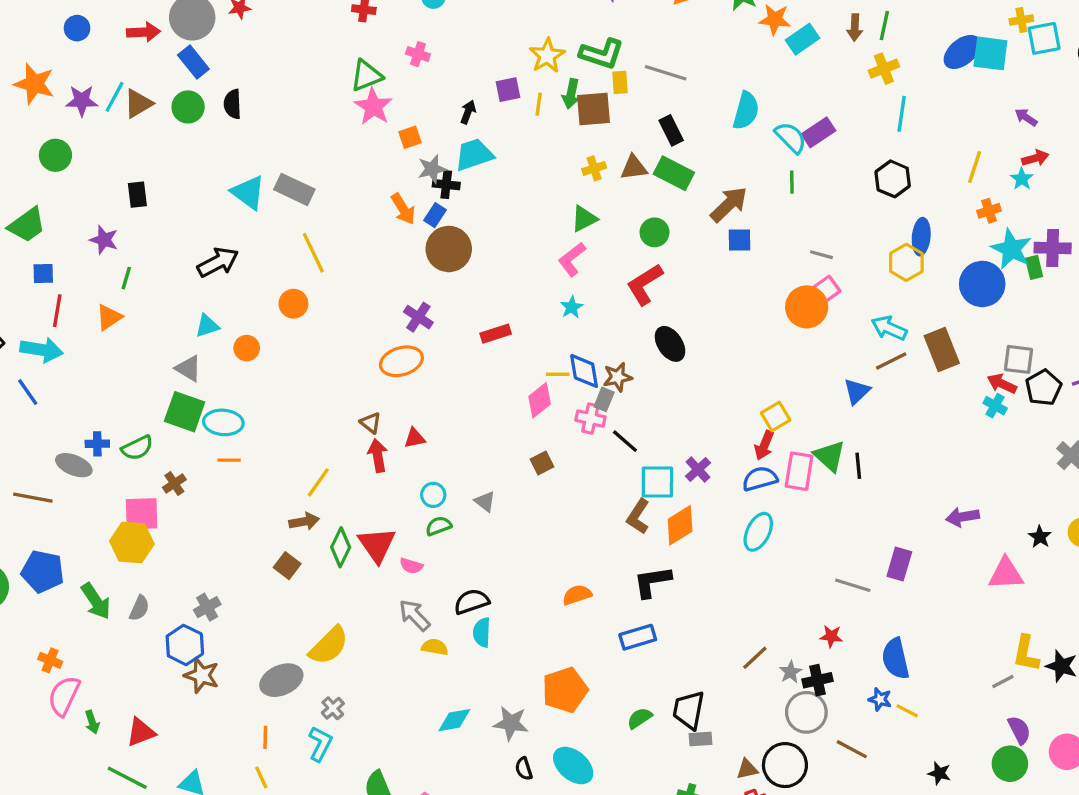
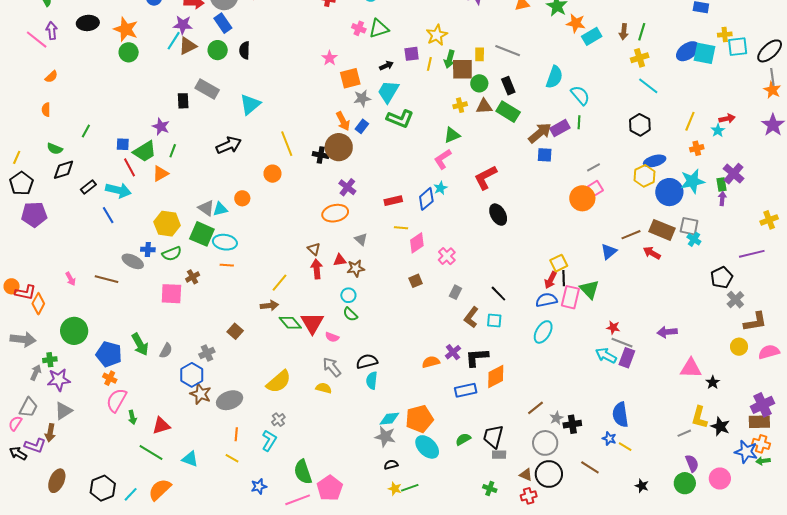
green L-shape: (602, 54) -> (400, 119), moved
green triangle: (366, 76) -> (379, 29), moved
purple star: (82, 101) -> (183, 25), moved
pink star: (373, 107) -> (330, 58), size x0.7
black arrow: (468, 112) -> (386, 66), turned 40
cyan line: (902, 114) -> (648, 86), turned -65
purple arrow: (1026, 117) -> (722, 199), moved, turned 56
purple rectangle: (818, 132) -> (560, 128), moved
orange square: (410, 137) -> (350, 78), size x1.5
green circle: (55, 155) -> (129, 52), moved
cyan trapezoid: (474, 155) -> (388, 92), turned -45
black cross: (446, 185) -> (321, 155), moved
gray rectangle: (294, 189) -> (207, 89), moved
cyan triangle: (248, 192) -> (250, 104), turned 40
green trapezoid: (27, 225) -> (145, 151), moved
green circle: (655, 232) -> (479, 83), moved
blue ellipse: (921, 237) -> (655, 161), turned 65
purple cross: (1053, 248) -> (734, 174), turned 35
brown circle: (449, 249) -> (339, 147), moved
cyan star: (1011, 249) -> (692, 181), moved, turned 30
gray line: (821, 255) -> (594, 167), turned -48
blue circle: (982, 284) -> (669, 192), moved
red line: (57, 311) -> (130, 167), turned -42
cyan triangle: (207, 326) -> (220, 209), moved
cyan arrow: (889, 328) -> (606, 355), moved
brown rectangle: (942, 349) -> (662, 230), turned -50
gray square: (1019, 359) -> (689, 226), moved
blue diamond: (584, 371) -> (426, 199), moved, turned 55
yellow line: (558, 374) -> (401, 228), moved
brown star: (618, 377) -> (356, 268), moved
red arrow: (1002, 384) -> (652, 253), moved
black pentagon: (1043, 388) -> (722, 278), moved
gray rectangle: (604, 399) -> (455, 292), moved
cyan cross: (995, 406) -> (694, 239), moved
pink cross: (590, 419) -> (447, 256), turned 30
black line: (625, 441) -> (498, 294), moved
black line: (858, 466) -> (564, 278), moved
purple cross: (698, 469) -> (453, 352), moved
cyan square: (657, 482) -> (494, 321), moved, size x0.7
gray triangle: (485, 501) -> (361, 239), moved
orange diamond: (680, 525) -> (496, 377), moved
green semicircle: (439, 526) -> (350, 314), turned -119
black star: (1040, 537) -> (713, 382), moved
yellow hexagon: (132, 543) -> (167, 224), moved
green diamond: (341, 547) -> (290, 323), turned -70
brown square: (287, 566) -> (235, 331), moved
blue pentagon: (43, 571) -> (109, 354), moved
gray line: (853, 585) -> (622, 343), moved
red star: (831, 636) -> (613, 328), moved
yellow semicircle: (435, 647) -> (324, 388), moved
gray ellipse: (281, 680) -> (230, 400), moved
gray circle: (806, 712) -> (545, 443), moved
cyan diamond: (454, 720) -> (389, 419), moved
cyan ellipse: (573, 765) -> (427, 447), moved
black semicircle: (524, 769) -> (391, 465), turned 88
brown triangle: (747, 769) -> (526, 475), turned 32
yellow line: (261, 777) -> (232, 458), turned -40

